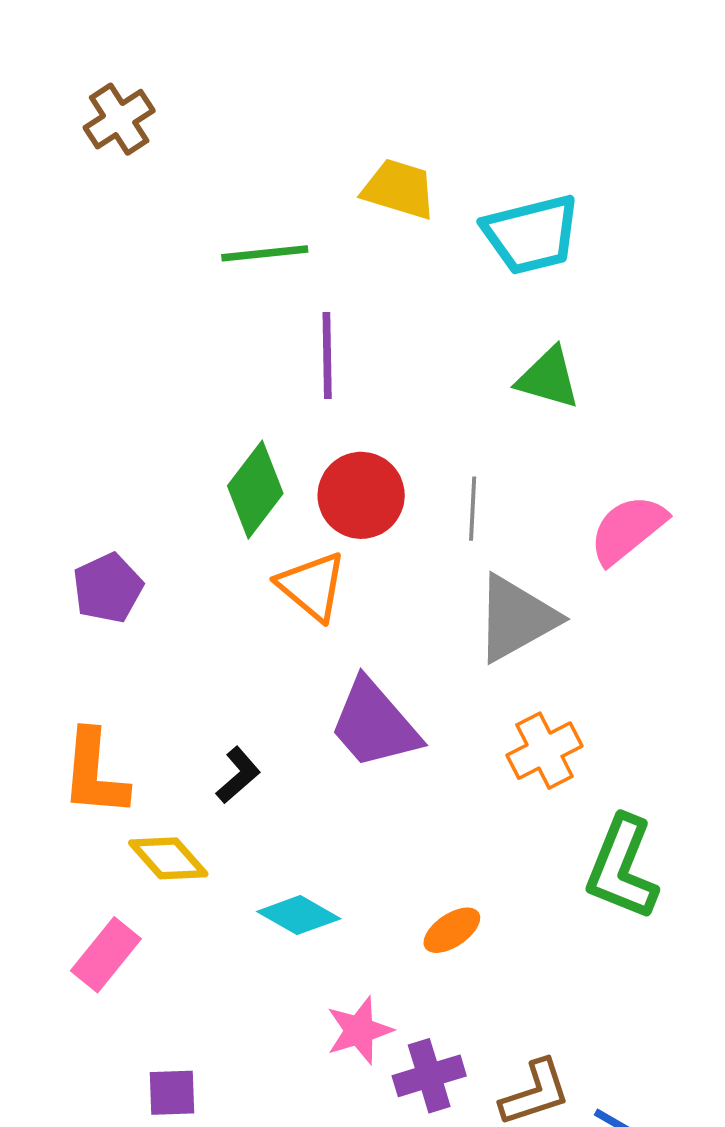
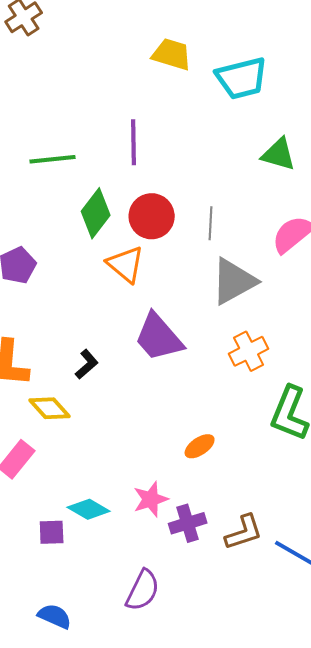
green line: (265, 253) -> (53, 159), moved
green triangle: (548, 378) -> (279, 154), moved
cyan diamond: (299, 915) -> (89, 509), moved

